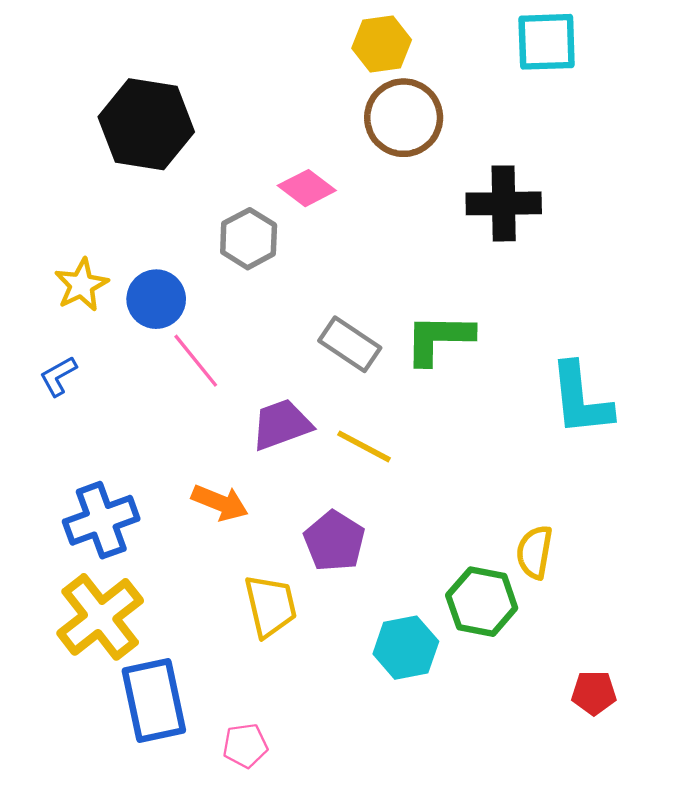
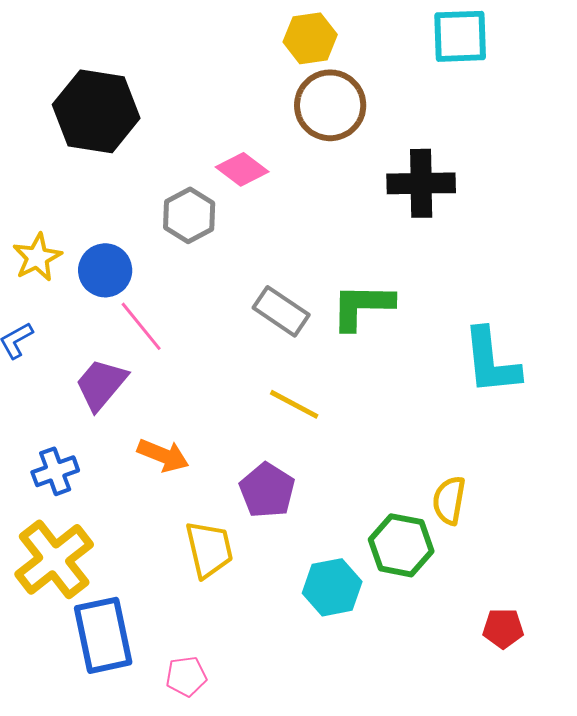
purple trapezoid: (282, 424) -> (101, 384), moved, turned -30
blue cross: (101, 520) -> (55, 471), size x0.7

